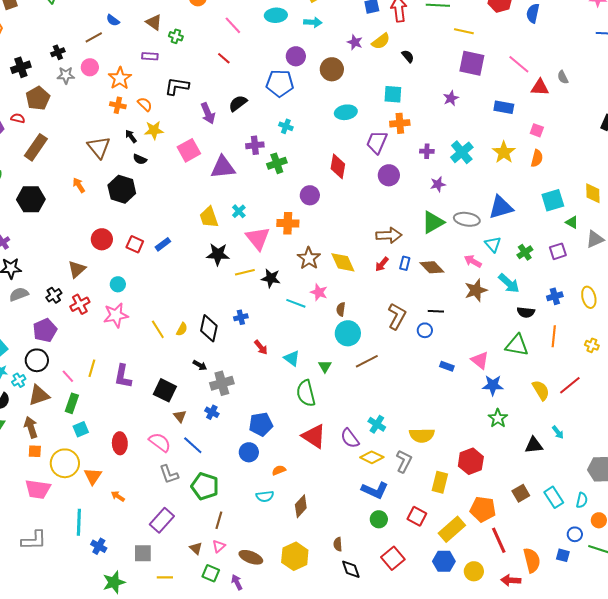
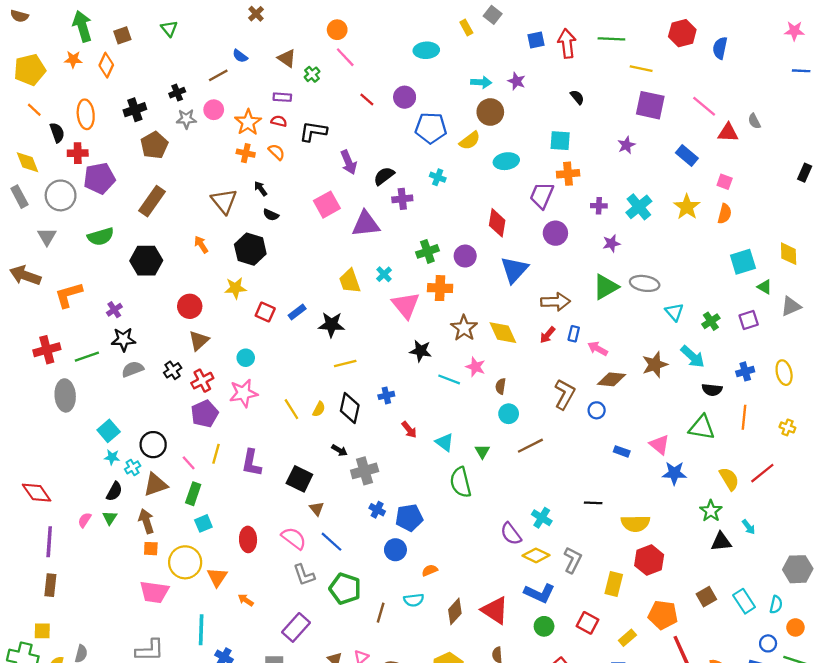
cyan arrow: (313, 22) -> (481, 82), moved
pink line: (233, 25) -> (345, 57), moved
green cross: (176, 36) -> (312, 74), turned 32
yellow semicircle: (381, 41) -> (470, 141), moved
purple circle: (296, 56) -> (405, 97), moved
black semicircle: (238, 103) -> (384, 176), moved
blue rectangle: (504, 107) -> (687, 155), turned 30
red semicircle: (18, 118) -> (279, 121), moved
yellow star: (154, 130) -> (235, 288), moved
green cross: (277, 163) -> (427, 251), moved
blue triangle: (501, 207) -> (514, 270), moved, turned -32
red circle: (102, 239) -> (190, 306), moved
black star: (218, 254) -> (331, 325), moved
pink arrow: (473, 261) -> (598, 349), moved
brown diamond: (432, 267) -> (611, 379), moved, turned -40
yellow line: (245, 272) -> (345, 363), moved
black line: (436, 311) -> (593, 503), moved
purple pentagon: (45, 330) -> (205, 414), moved
cyan circle: (348, 333) -> (509, 414), size x0.7
blue cross: (212, 412) -> (377, 510), moved
green star: (498, 418) -> (711, 511), moved
yellow semicircle: (422, 435) -> (635, 523), moved
red triangle: (314, 436) -> (495, 610), moved
brown line: (219, 520) -> (381, 613), moved
yellow rectangle: (452, 529) -> (627, 638), size x0.6

